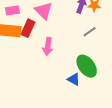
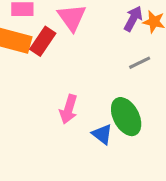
pink arrow: (48, 46) -> (69, 109), moved

